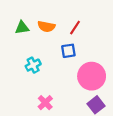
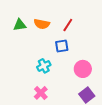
cyan cross: (33, 65) -> (44, 66), moved
pink circle: (92, 76) -> (83, 69), size x0.7

